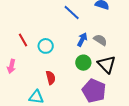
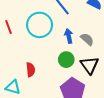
blue arrow: (82, 40) -> (69, 36), turned -48
cyan circle: (46, 46) -> (40, 25), moved, size x1.6

